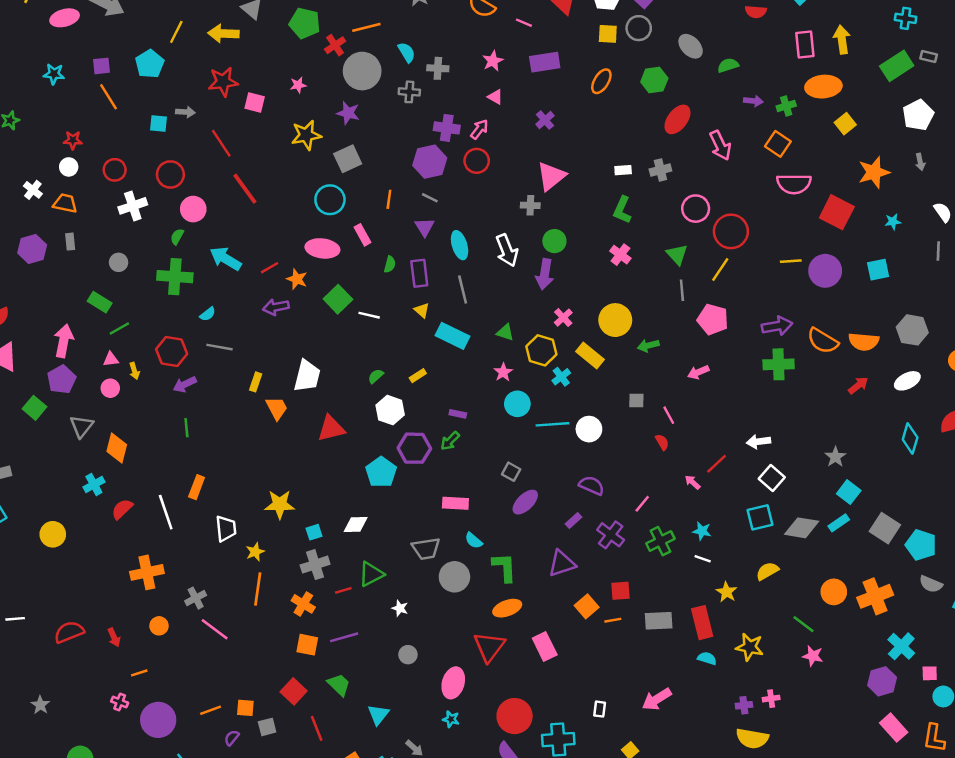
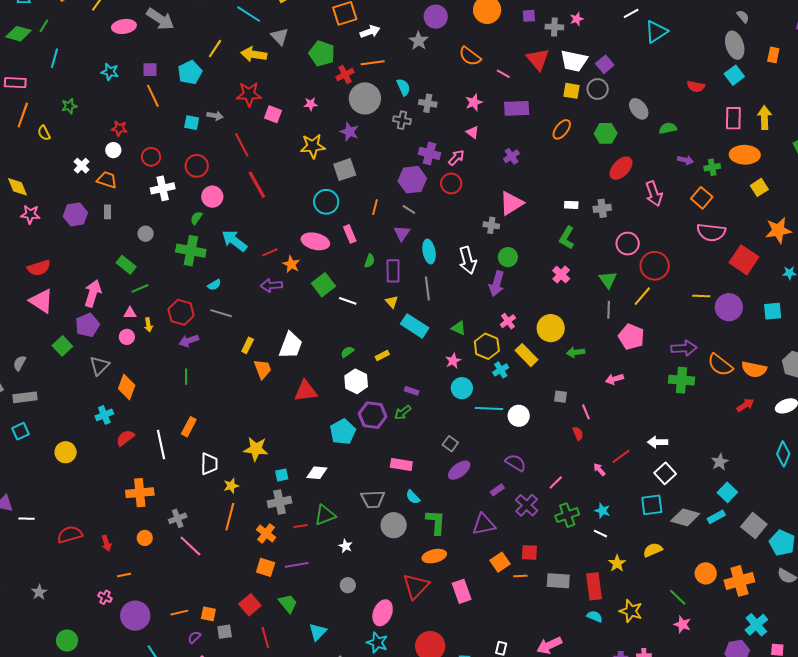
cyan star: (451, 719) -> (377, 643), size x1.5

